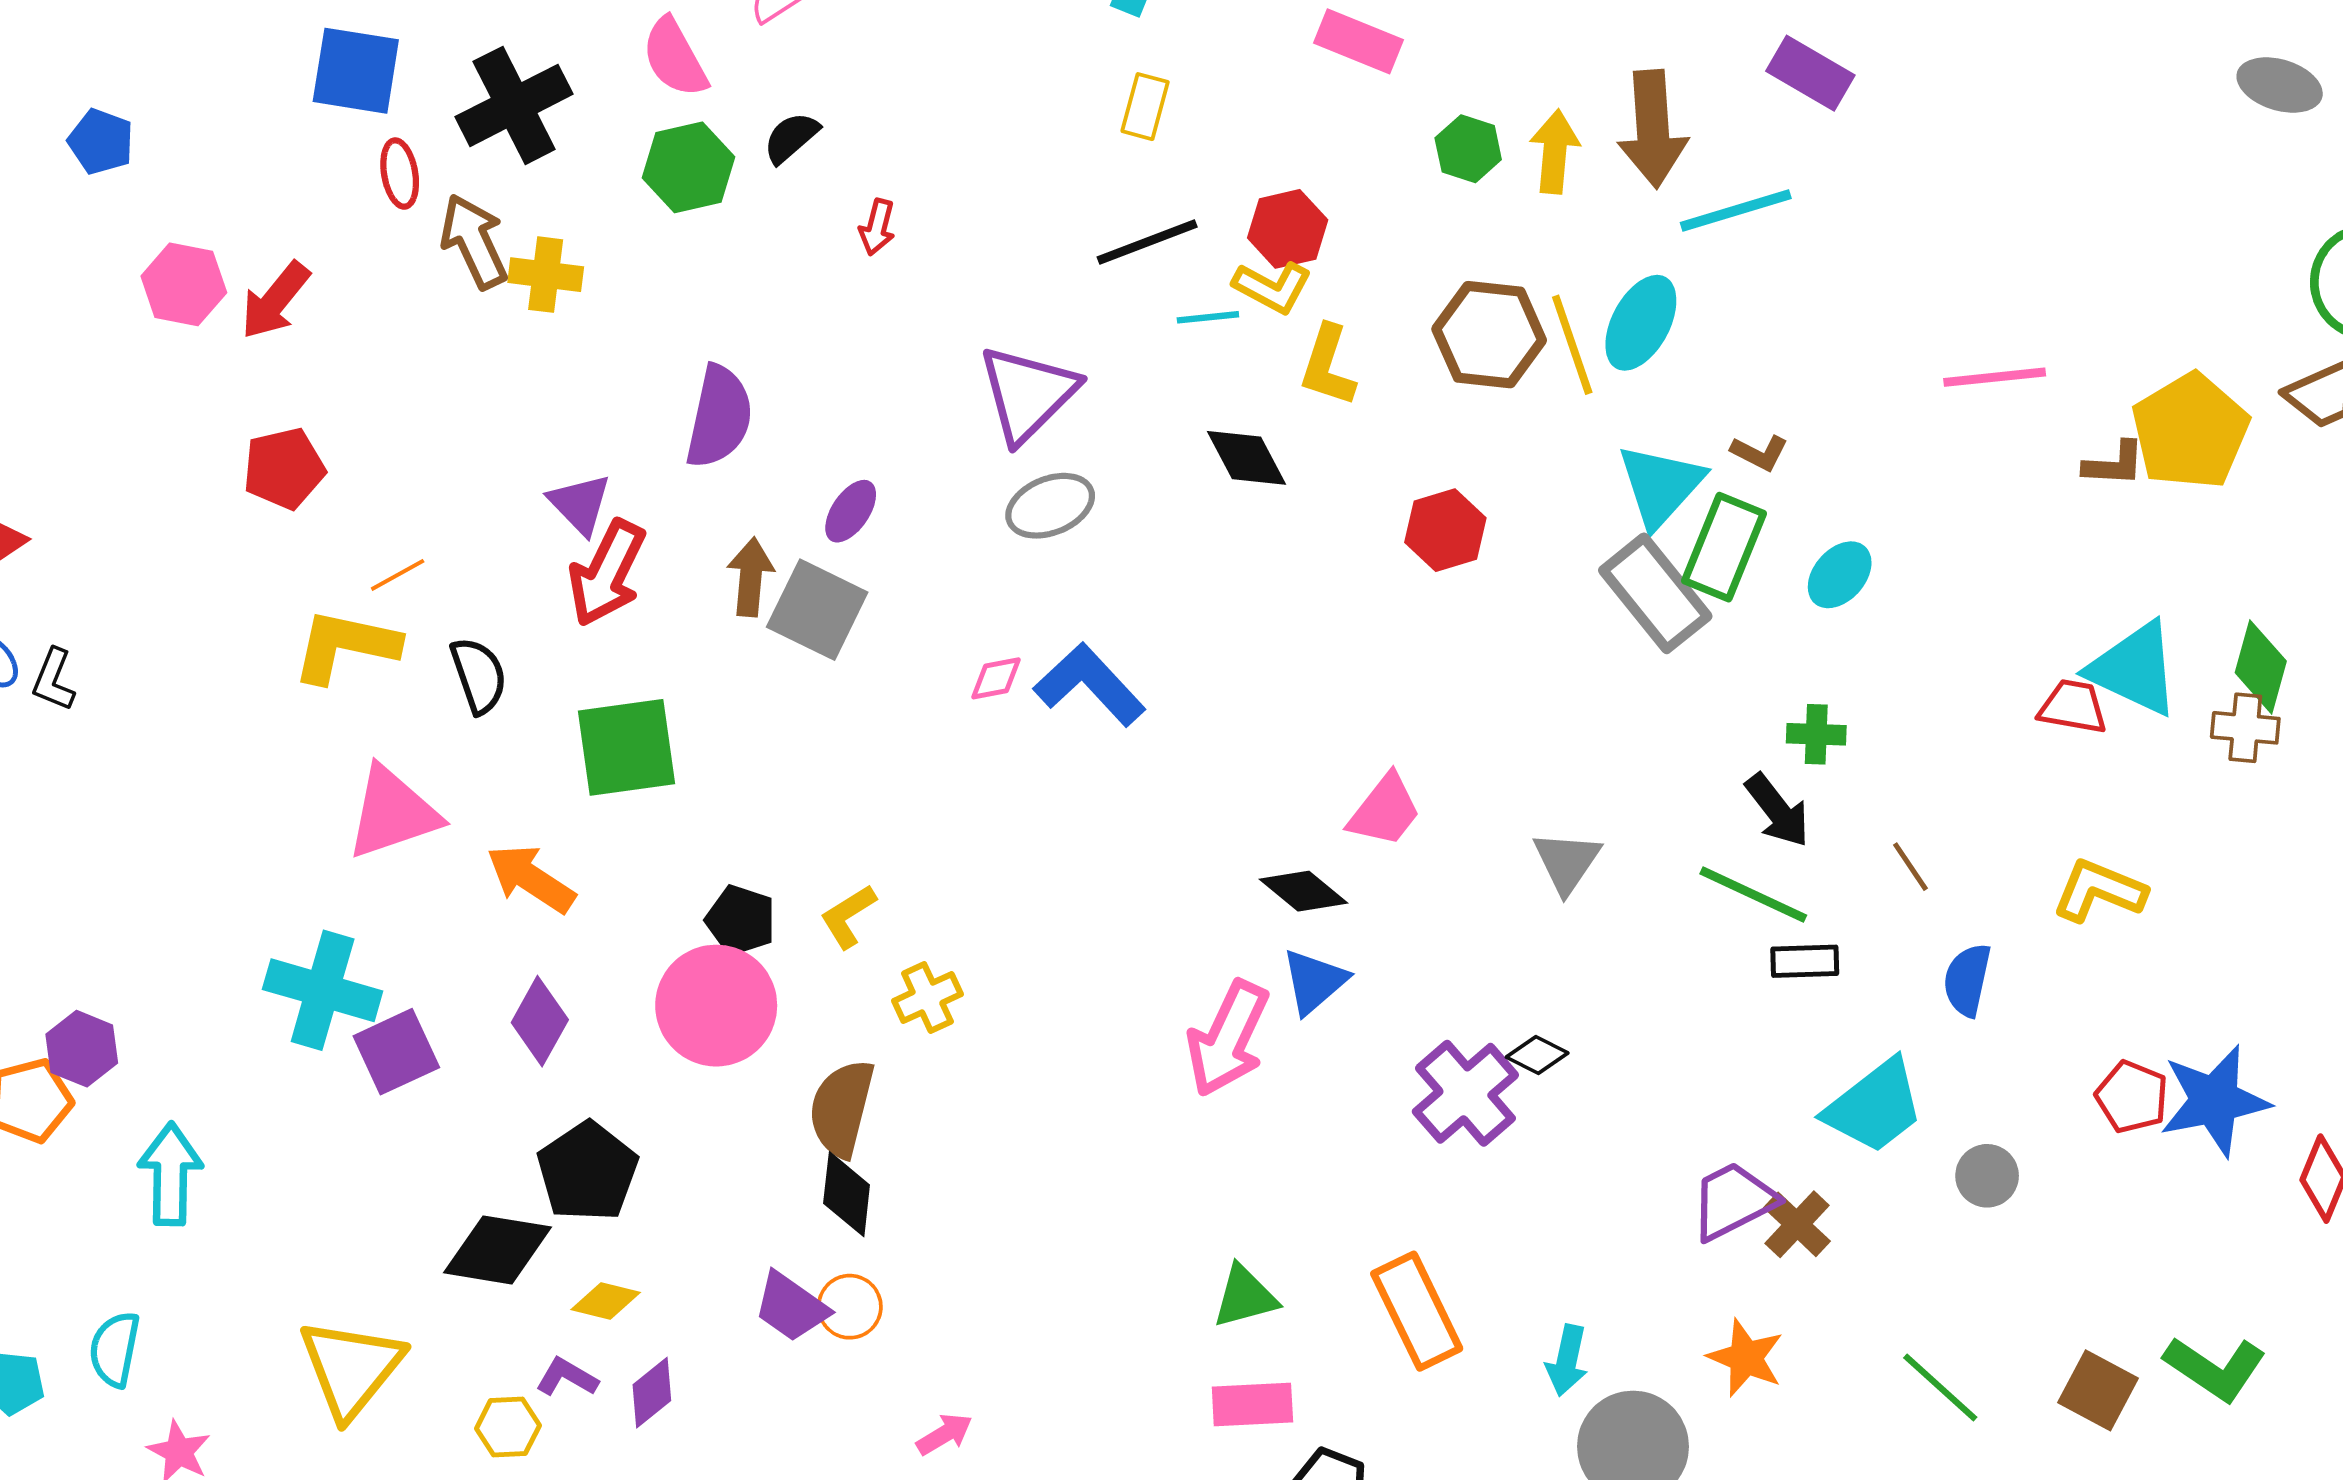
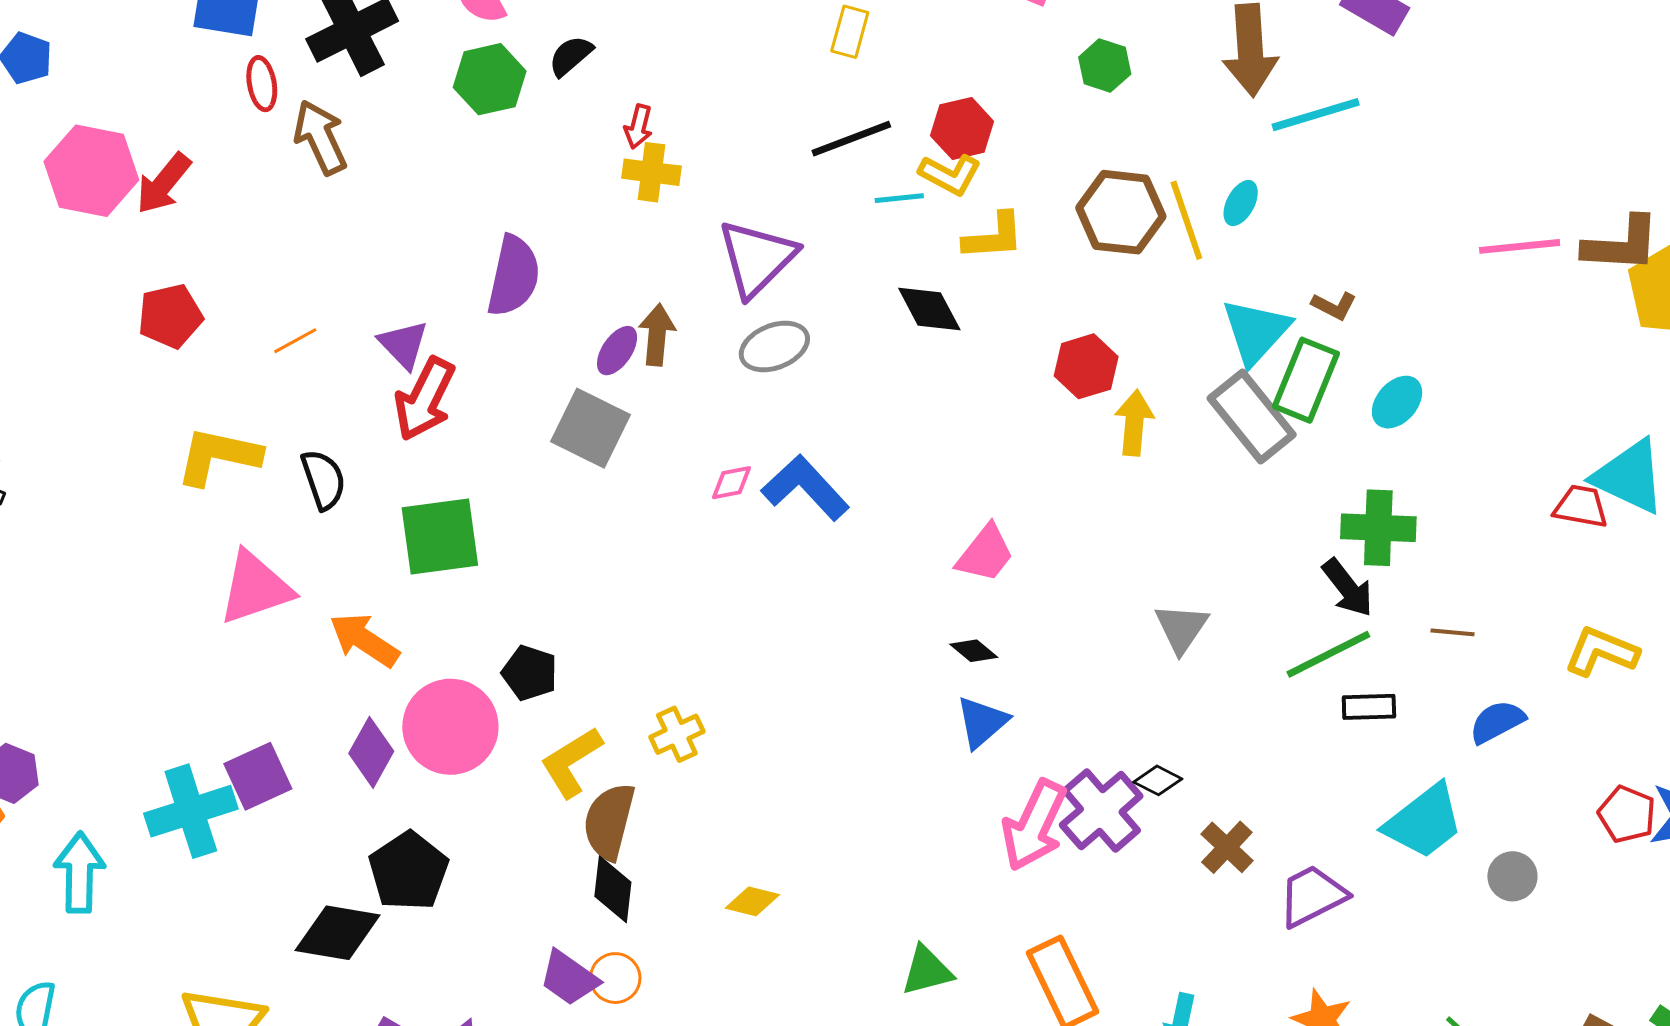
yellow arrow: (1555, 152) -> (1134, 423), moved
yellow cross: (546, 275) -> (652, 172), moved
pink hexagon: (184, 284) -> (91, 171), size x1.4
cyan ellipse: (1641, 323) -> (1241, 203), size x0.6
yellow L-shape: (1328, 366) -> (994, 237), turned -112
brown L-shape: (2114, 464) -> (1621, 244), moved, size x1.6
orange line: (398, 575) -> (295, 341), moved
brown arrow: (751, 577) -> (657, 335), moved
green cross: (1816, 734) -> (1378, 528), size x1.6
pink trapezoid: (1385, 811) -> (985, 553), moved
brown line: (1910, 867) -> (1452, 632), turned -51
black diamond: (1303, 891) -> (974, 651), size x0.7
green line: (1753, 895) -> (1328, 654), turned -52
yellow L-shape: (848, 916) -> (571, 762), moved, size x1.4
blue semicircle: (1967, 980) -> (1497, 722), turned 50
cyan cross: (323, 990) -> (191, 811), moved, turned -34
pink circle: (716, 1006) -> (450, 727), moved
pink arrow: (1228, 1039) -> (1034, 825), moved
brown cross: (1797, 1224) -> (1227, 847), moved
yellow diamond: (606, 1301) -> (752, 901), moved

